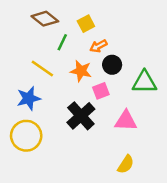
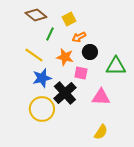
pink square: (101, 91) -> (81, 73), turned 32
blue star: (29, 98) -> (42, 78), moved
yellow circle: (26, 136) -> (42, 109), moved

